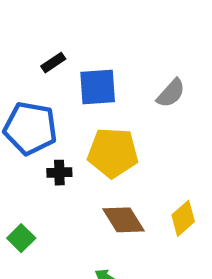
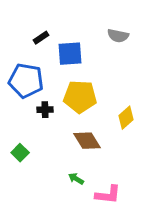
gray semicircle: (171, 93) -> (118, 36), moved, turned 60
yellow diamond: (183, 218) -> (126, 118), moved

